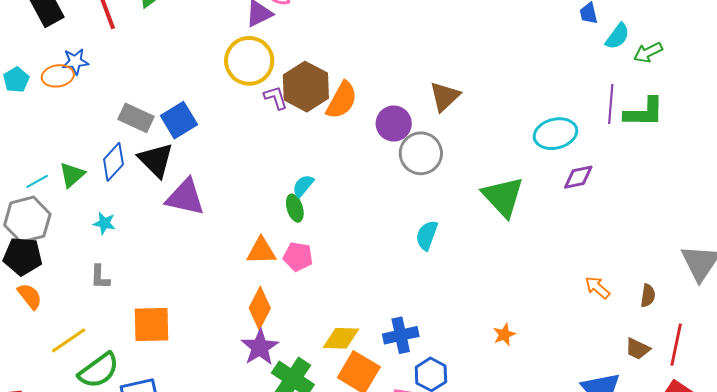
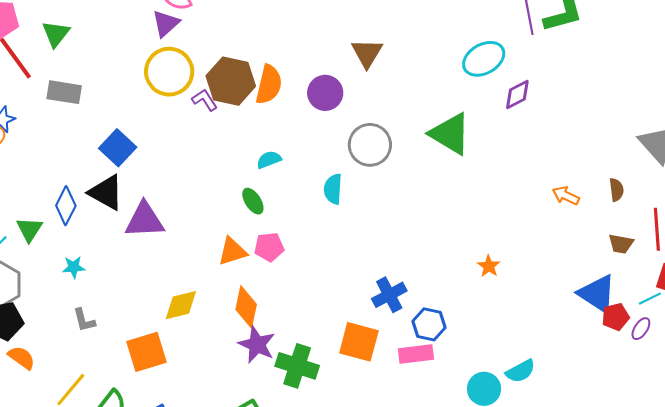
gray rectangle: (136, 118) -> (64, 92), moved
gray circle: (421, 153) -> (370, 145), moved
cyan semicircle: (303, 186) -> (269, 160), moved, turned 45
cyan semicircle: (427, 235) -> (333, 189), moved
yellow diamond: (341, 338) -> (181, 305), moved

